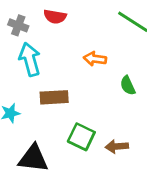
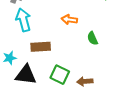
black triangle: (33, 158) -> (26, 75), moved

